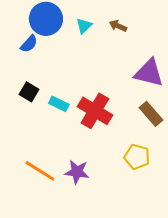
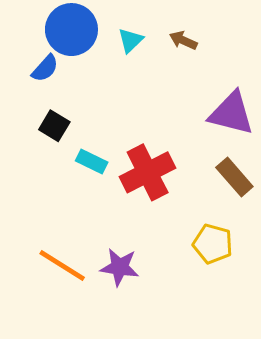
black square: (29, 92) -> (54, 126), moved
red cross: (95, 111) -> (148, 172), turned 32

